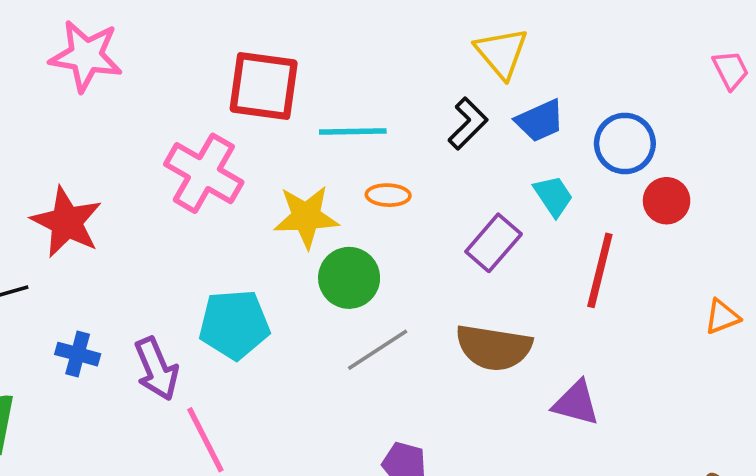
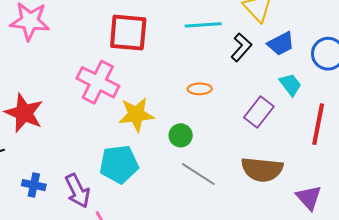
cyan line: (353, 131) -> (203, 25), moved
yellow star: (306, 217) -> (136, 115), moved
green circle: (349, 278) -> (181, 135), size x0.7
gray line: (378, 350) -> (198, 174), turned 69
purple triangle: (576, 403) -> (309, 198), turned 36

